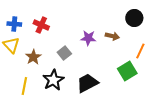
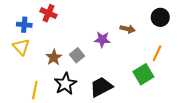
black circle: (134, 18) -> (160, 17), moved
red cross: (41, 25) -> (48, 13), moved
brown arrow: (112, 36) -> (128, 29), moved
brown star: (33, 57) -> (54, 57), moved

